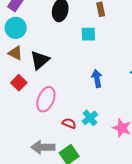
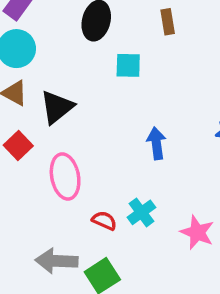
cyan square: (88, 34) -> (128, 65), moved
pink ellipse: (46, 99) -> (65, 177), turned -35

